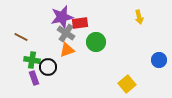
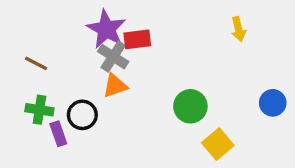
purple star: (62, 17) -> (106, 29), turned -30
green circle: (96, 42) -> (190, 106), moved
green cross: (32, 60) -> (39, 110), moved

